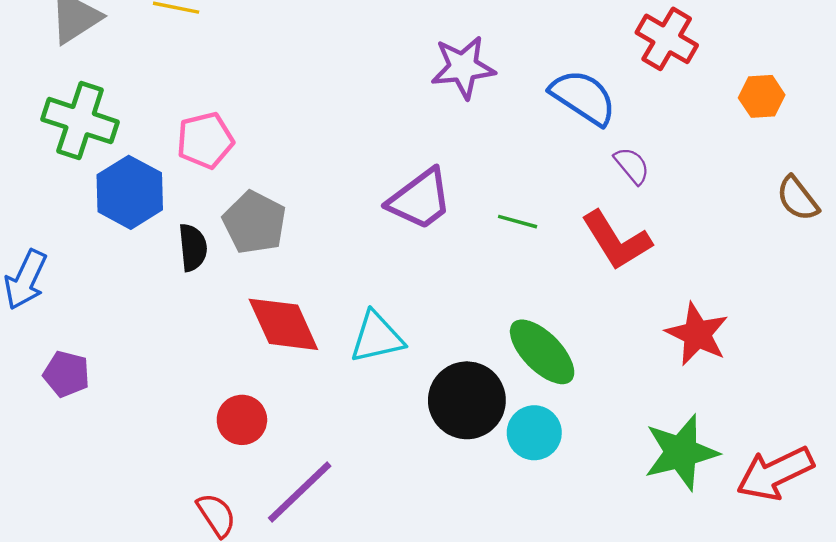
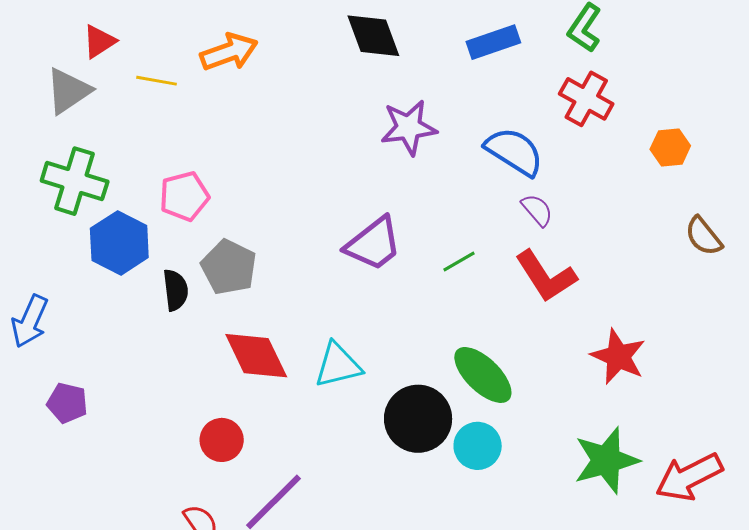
purple semicircle: (632, 166) -> (537, 210), moved
green line: (518, 222) -> (459, 261), turned -44

